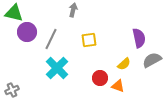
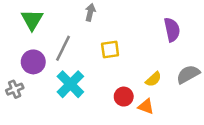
green triangle: (14, 13) -> (32, 20), moved, turned 48
purple circle: (27, 32) -> (33, 62), moved
purple semicircle: (139, 38) -> (172, 30), moved
gray cross: (12, 90) -> (15, 89), moved

